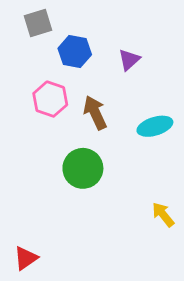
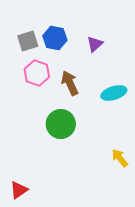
gray square: (38, 23) -> (28, 41), moved

